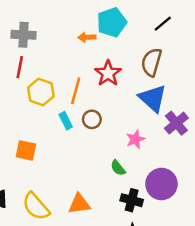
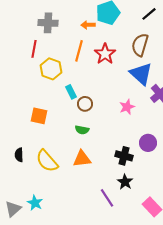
gray cross: (23, 35) -> (48, 23), moved
orange line: (76, 91) -> (79, 51), moved
brown circle: (92, 119) -> (85, 104), moved
green semicircle: (118, 168) -> (82, 130), moved, turned -40
purple circle: (161, 184) -> (148, 143), size x0.7

